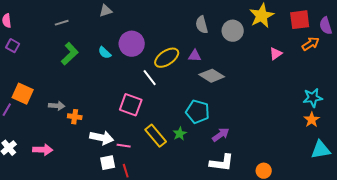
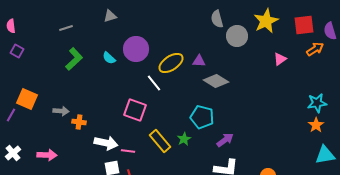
gray semicircle: (202, 25) -> (217, 19), moved

